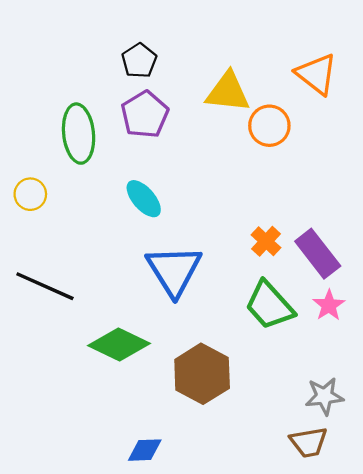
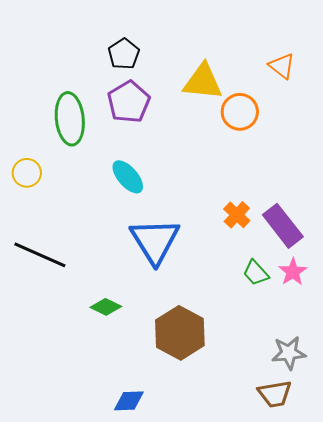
orange triangle: (317, 74) -> (282, 66), size x0.7
green trapezoid: (269, 305) -> (256, 273), moved, size x0.6
green diamond: (119, 345) -> (106, 307), size x0.6

